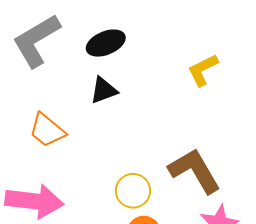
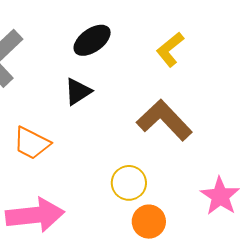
black ellipse: (106, 43) -> (92, 40), moved
brown L-shape: (195, 171) -> (164, 120), moved

